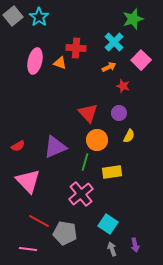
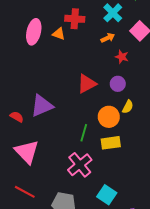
red triangle: (88, 113) -> (87, 84), turned 45
orange circle: (97, 140) -> (109, 117), moved
red semicircle: (18, 146) -> (17, 117), turned -120
purple triangle: (55, 147) -> (42, 106), moved
red line: (39, 221) -> (25, 192), moved

